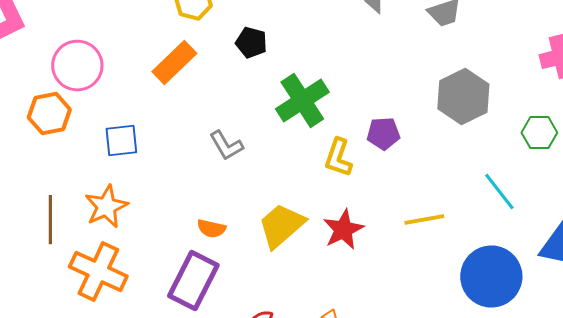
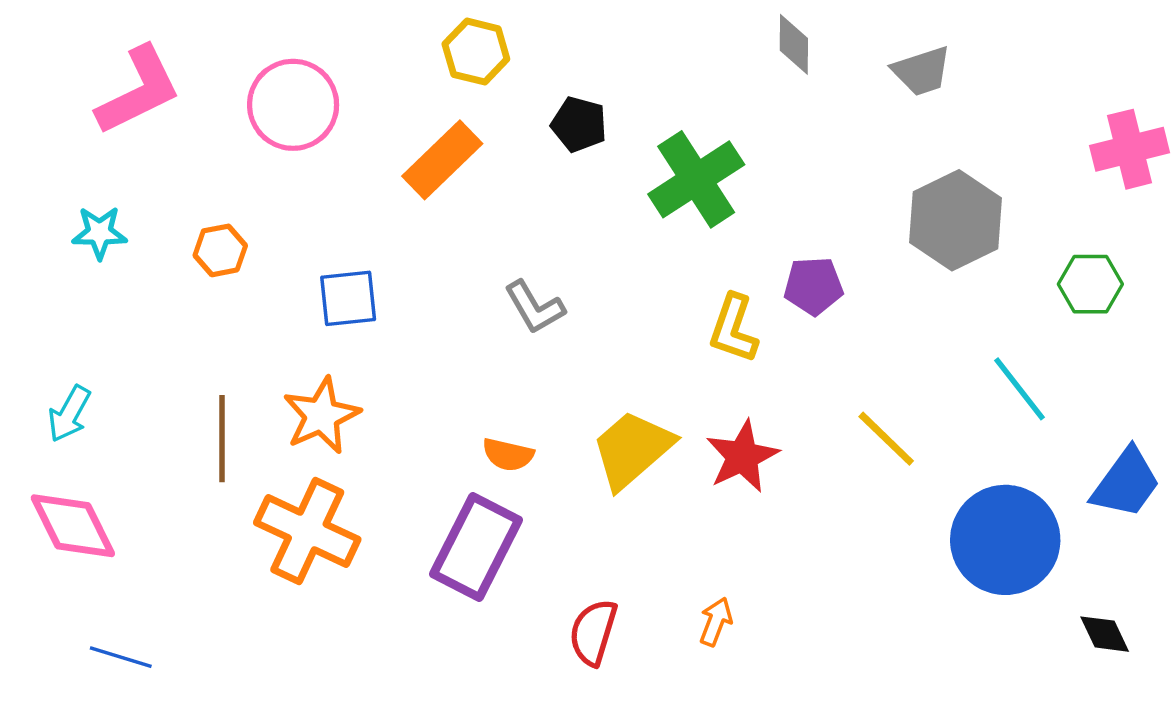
pink circle: (77, 66) -> (293, 105), moved
green cross: (302, 100) -> (696, 179), moved
orange hexagon: (49, 114) -> (220, 250), size x0.7
yellow line: (424, 220) -> (886, 439), turned 54

